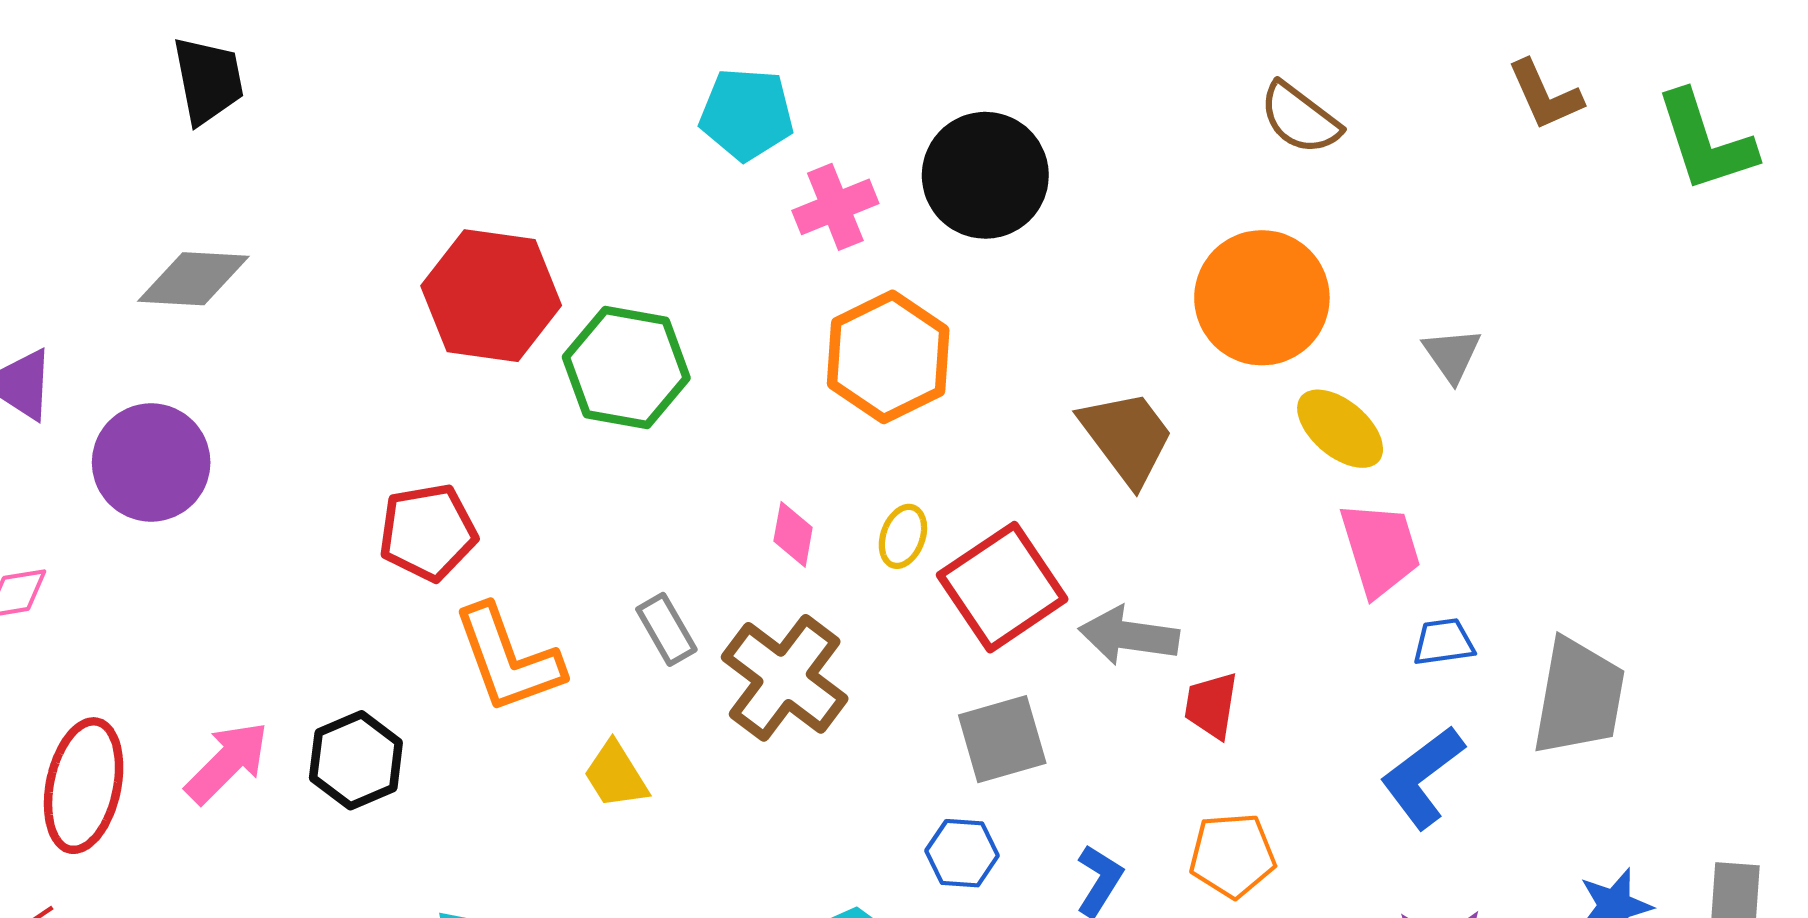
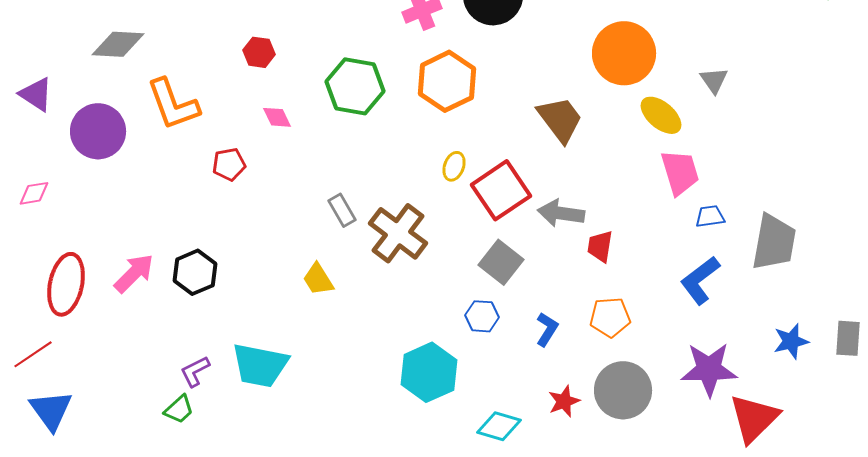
red hexagon: (491, 296) -> (259, 52), size x0.5
green hexagon: (626, 367) -> (355, 86), moved
red pentagon: (428, 532) -> (229, 164), size x0.7
pink diamond: (793, 534) -> (277, 117), moved, turned -36
orange L-shape: (508, 659) -> (173, 104), moved
gray square: (1002, 739) -> (501, 262), turned -36

